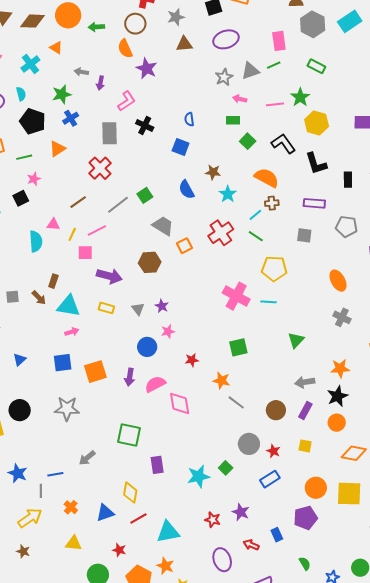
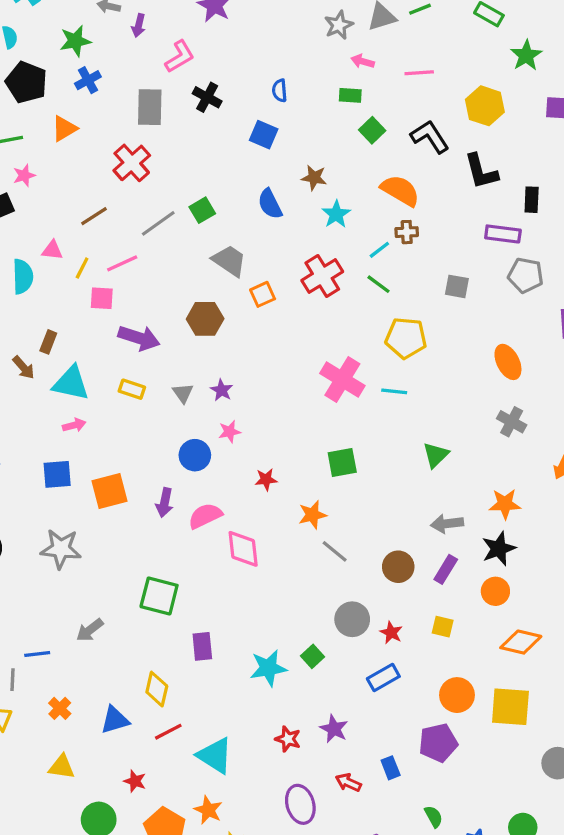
green star: (300, 97) -> (526, 55), moved
purple rectangle: (314, 203) -> (503, 234), moved
orange star: (221, 380) -> (312, 515), turned -30
cyan triangle: (168, 532) -> (215, 756), turned 40

